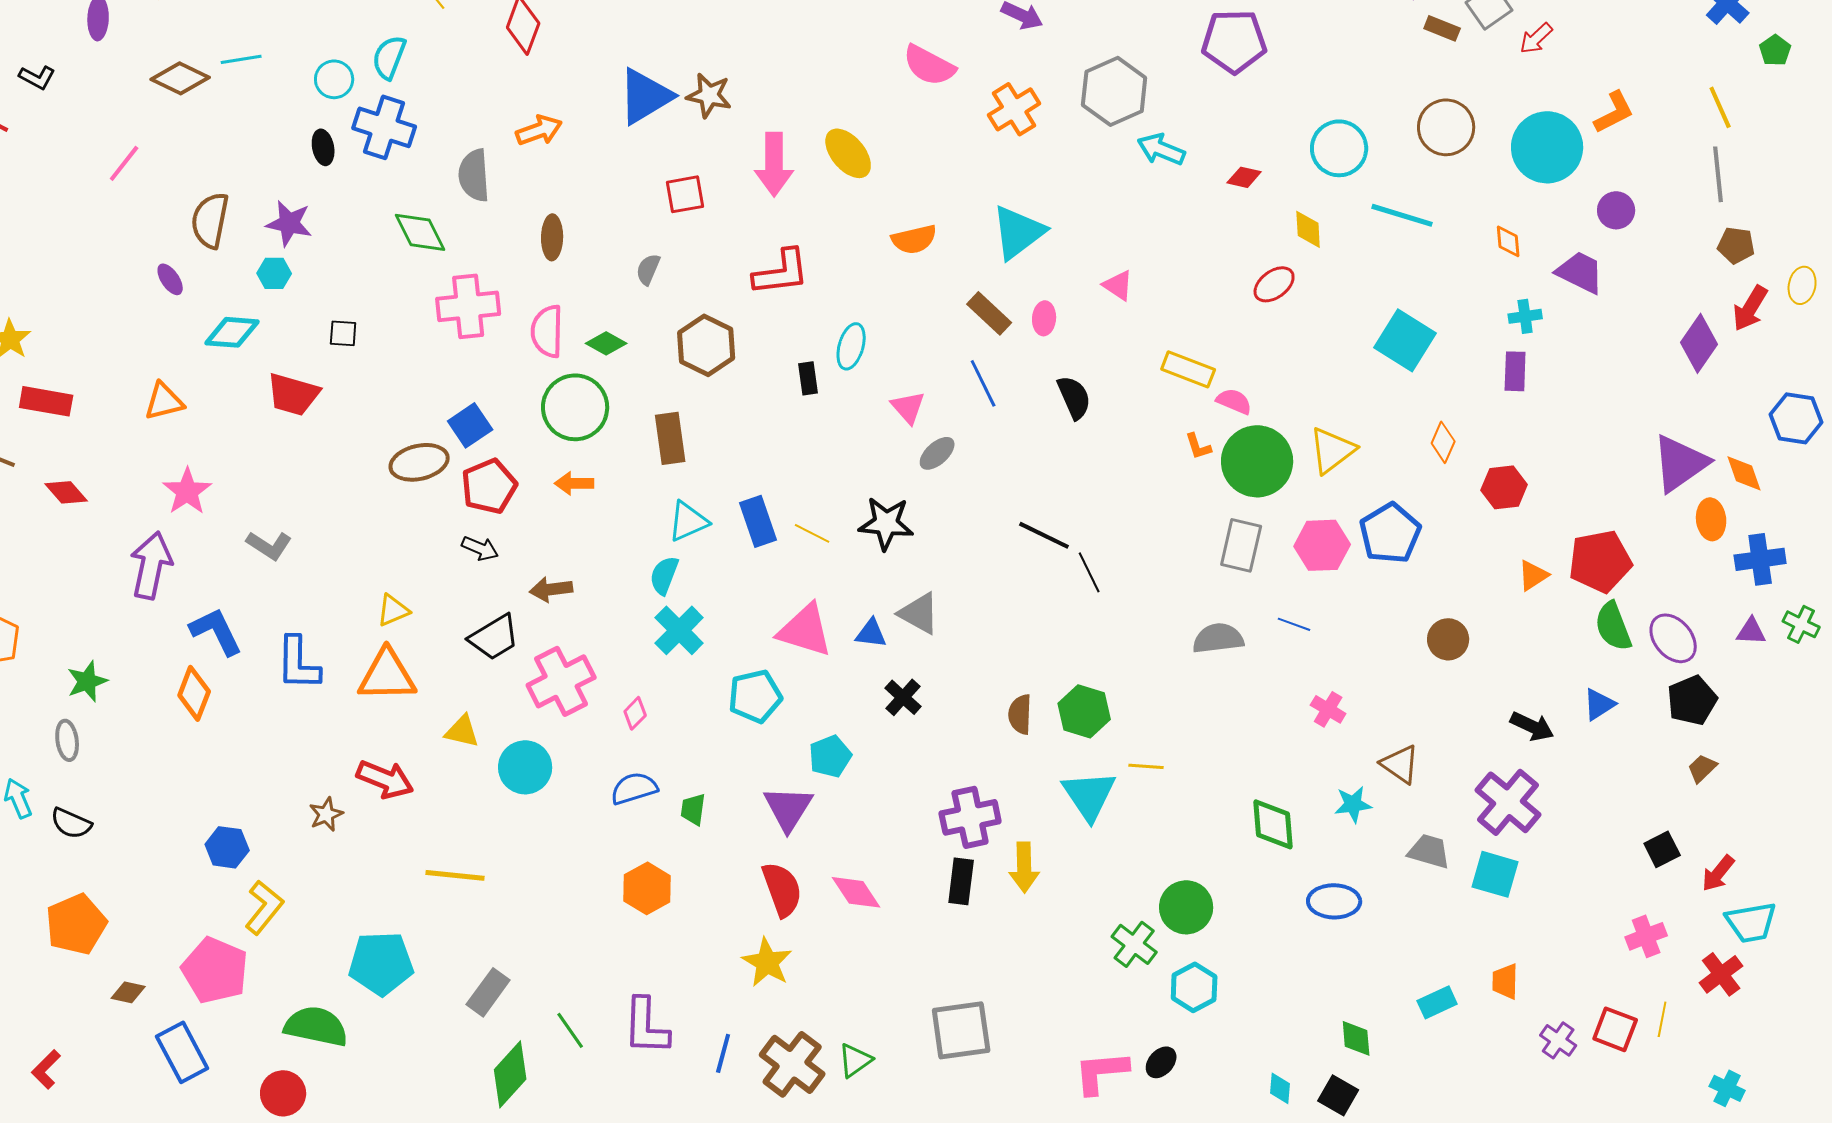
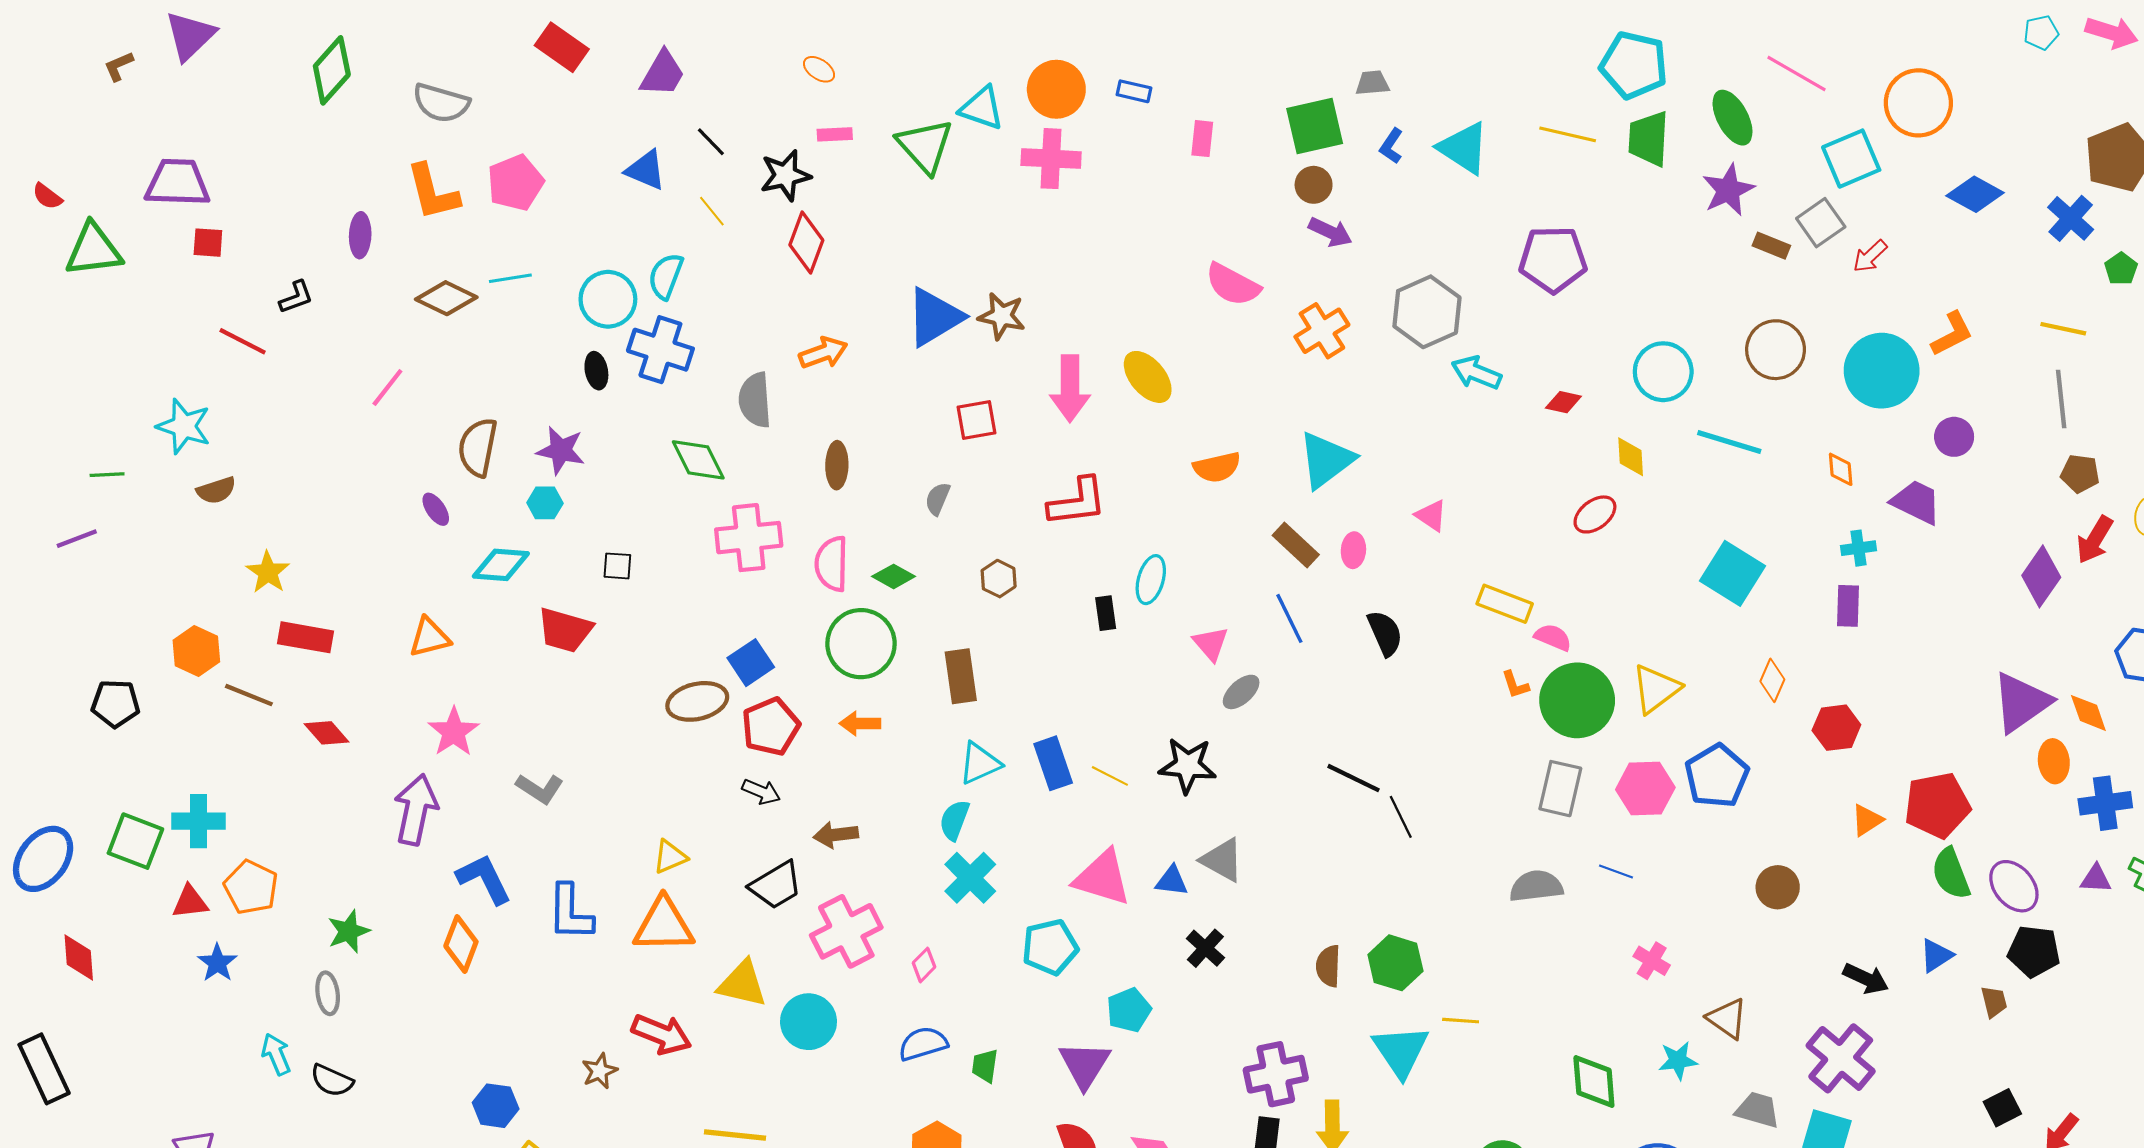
black L-shape: (37, 77) -> (296, 297), turned -48
cyan circle: (334, 79) -> (608, 299), size x1.4
yellow line: (1720, 107) -> (2063, 329), turned -54
brown hexagon: (706, 345) -> (999, 579), size x0.6
black pentagon: (1692, 700) -> (2034, 951), turned 30
yellow triangle: (462, 731) -> (742, 984), size x1.4
brown trapezoid: (1702, 768) -> (1994, 1002), moved, turned 120

